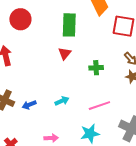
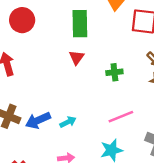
cyan arrow: (62, 101) -> (68, 122), moved
blue arrow: (29, 105) -> (38, 120), size x1.5

